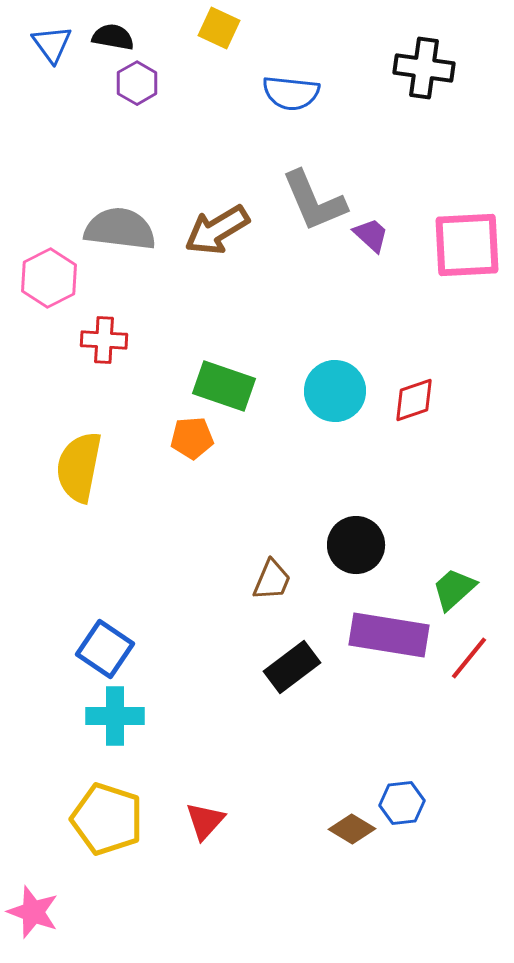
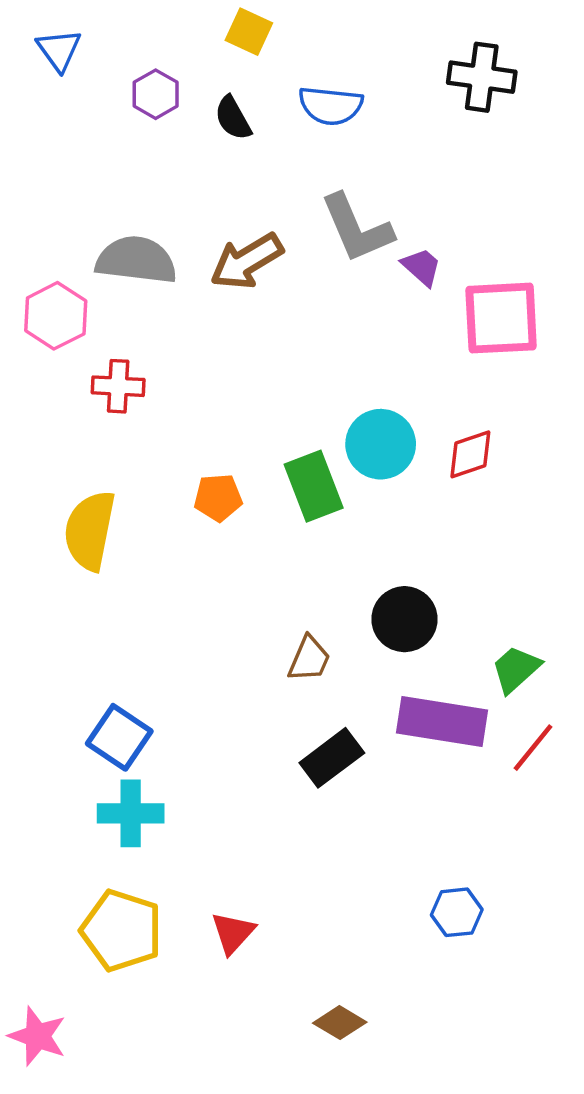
black semicircle: (113, 37) -> (233, 118), moved, turned -129
pink square: (467, 245) -> (501, 318), moved
green rectangle: (224, 386) -> (314, 486), moved, turned 50
brown diamond: (352, 829) -> (340, 1023), moved

